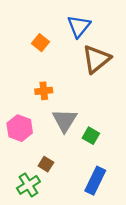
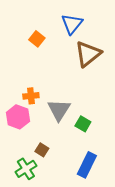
orange cross: (44, 91) -> (31, 96), moved

